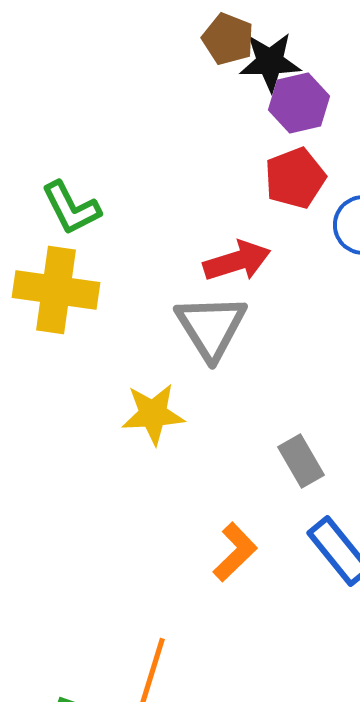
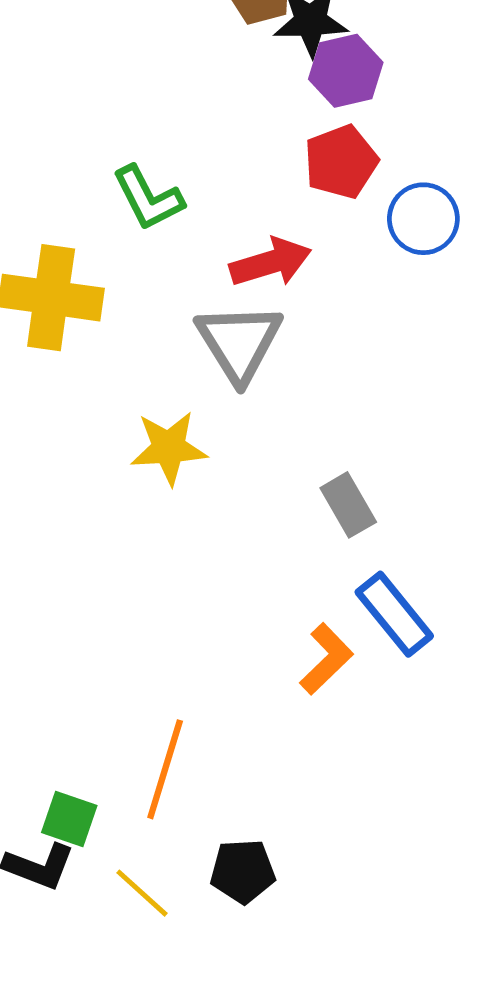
green L-shape: (71, 208) -> (148, 198), moved
orange L-shape: (235, 552) -> (326, 659), moved

